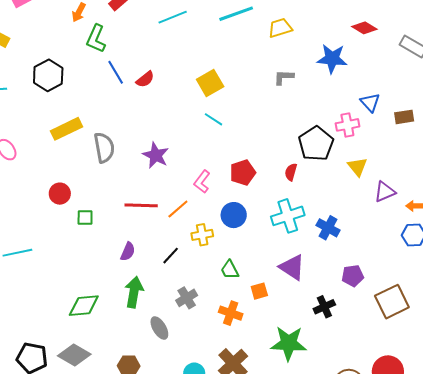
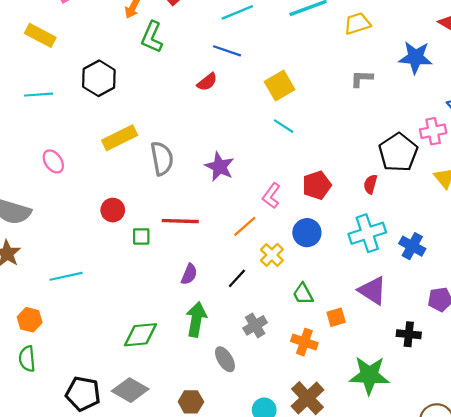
blue line: (116, 72) -> (227, 51), moved, turned -40
red line: (141, 205) -> (180, 221), moved
yellow cross: (202, 235) -> (272, 255), turned -35
black cross: (324, 307) -> (409, 334), turned 30

